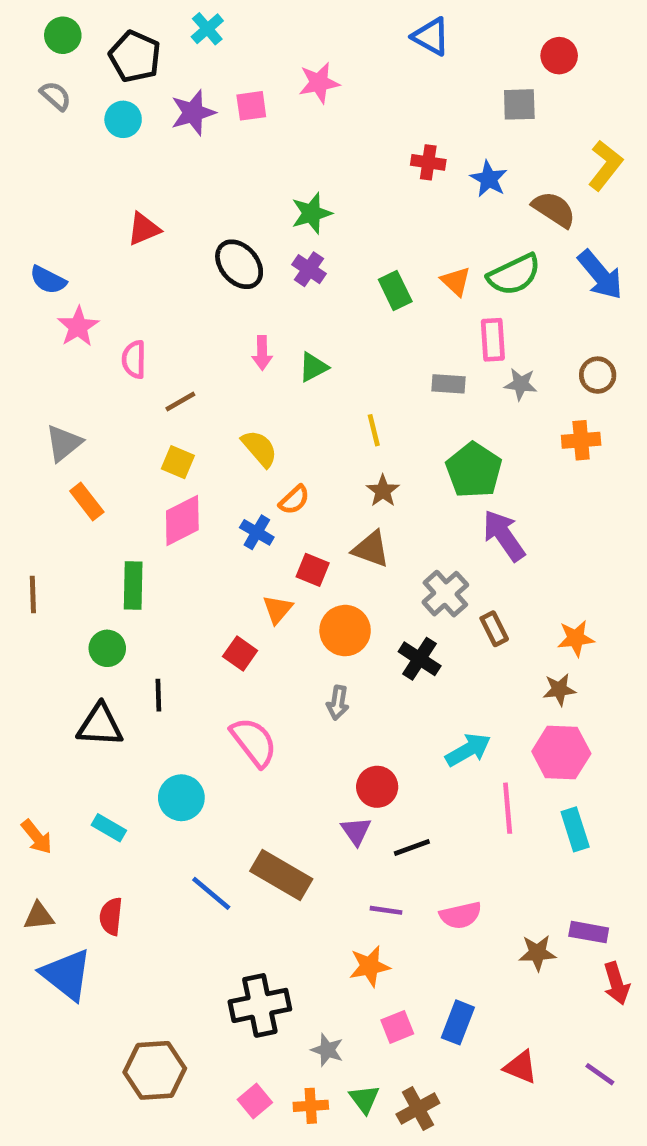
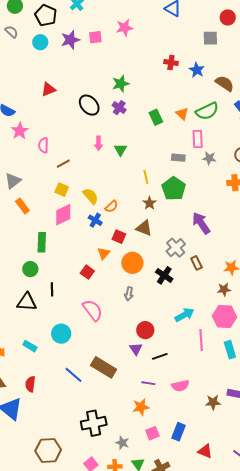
green triangle: (313, 367) -> (120, 150), turned -32
yellow semicircle: (259, 448) -> (91, 196), moved
green pentagon: (474, 470) -> (174, 189), moved

